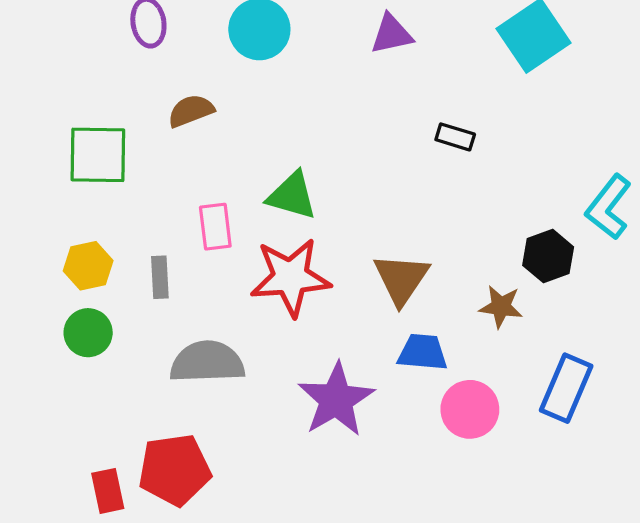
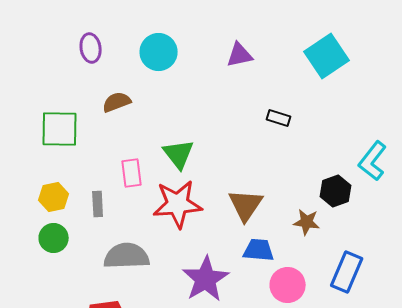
green triangle: (292, 196) -> (179, 154), turned 36

